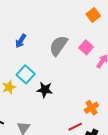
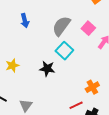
blue arrow: (21, 41) -> (25, 21), turned -48
cyan square: (26, 74) -> (64, 51), moved

